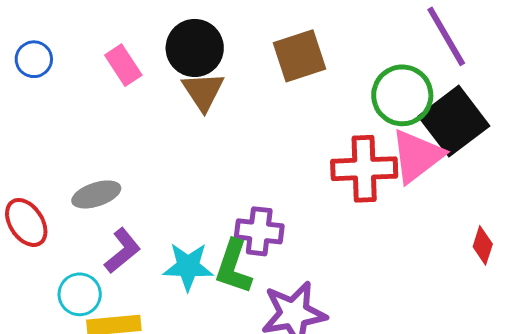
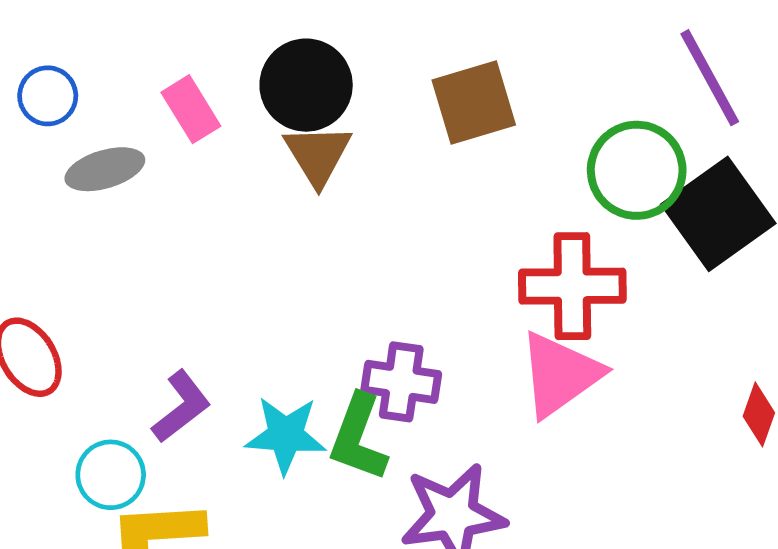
pink triangle: (417, 156) -> (560, 374), moved
gray ellipse: (96, 194) -> (105, 169), moved

